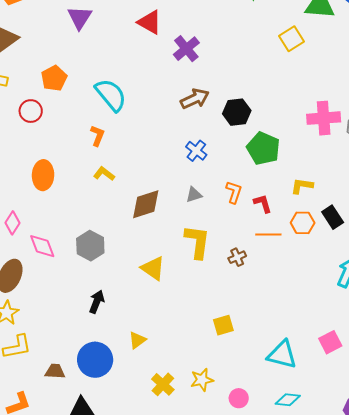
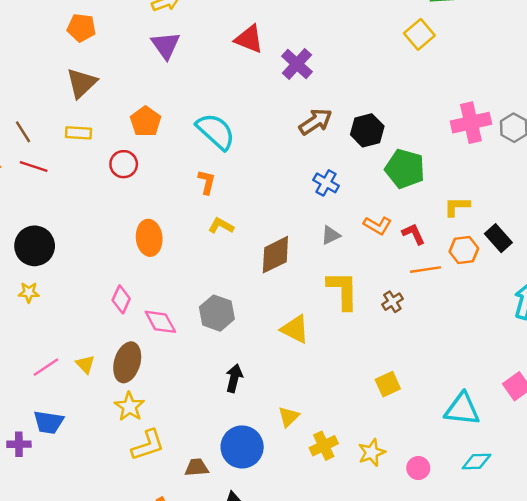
orange L-shape: (234, 192) -> (377, 225), turned 110
yellow cross: (163, 384) -> (324, 446), moved, turned 30

